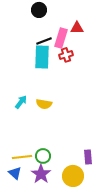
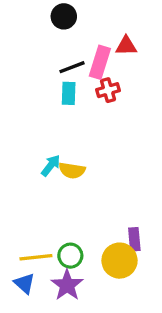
cyan rectangle: (42, 57) -> (69, 93), size x0.6
cyan arrow: (21, 102) -> (51, 165), moved
purple rectangle: (88, 157) -> (134, 239), moved
yellow circle: (73, 176) -> (120, 261), moved

